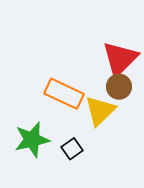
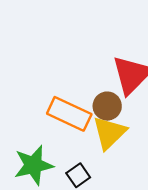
brown circle: (119, 87) -> (107, 106), moved

